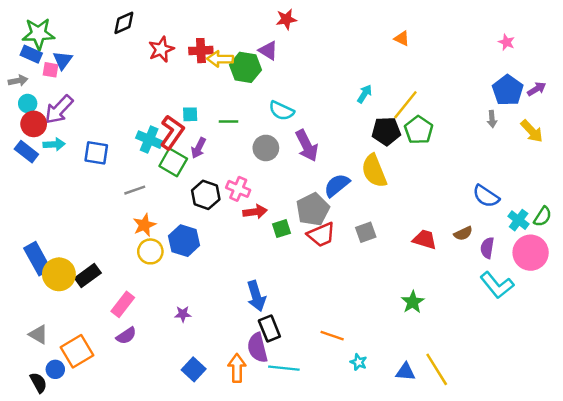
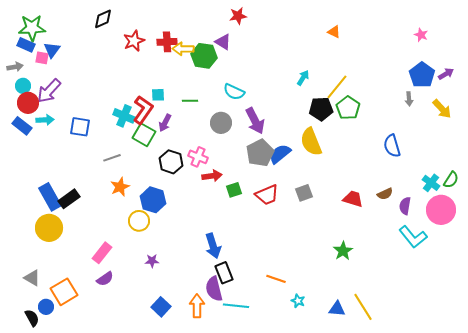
blue semicircle: (486, 196) -> (392, 146), moved, turned 40
gray pentagon: (313, 209) -> (260, 153), moved
yellow circle: (150, 251) -> (139, 221), moved
blue rectangle: (37, 259) -> (50, 197), moved
black rectangle: (88, 276) -> (69, 199), moved

